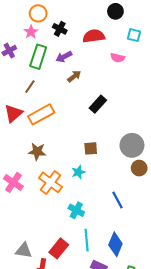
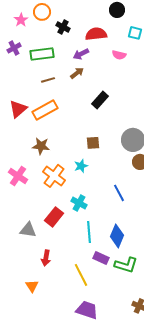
pink star: (31, 32) -> (21, 20), moved
green rectangle: (38, 57) -> (42, 54), turned 65
purple arrow: (64, 57) -> (81, 54), moved
brown line: (30, 87) -> (48, 80), moved, turned 40
red rectangle: (59, 248) -> (54, 217), moved
gray triangle: (24, 250) -> (28, 230), moved

